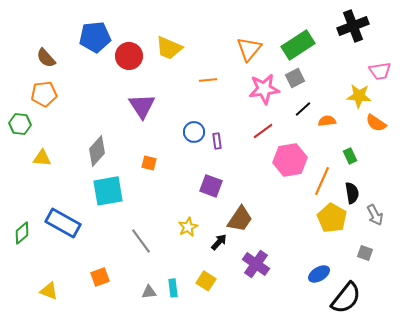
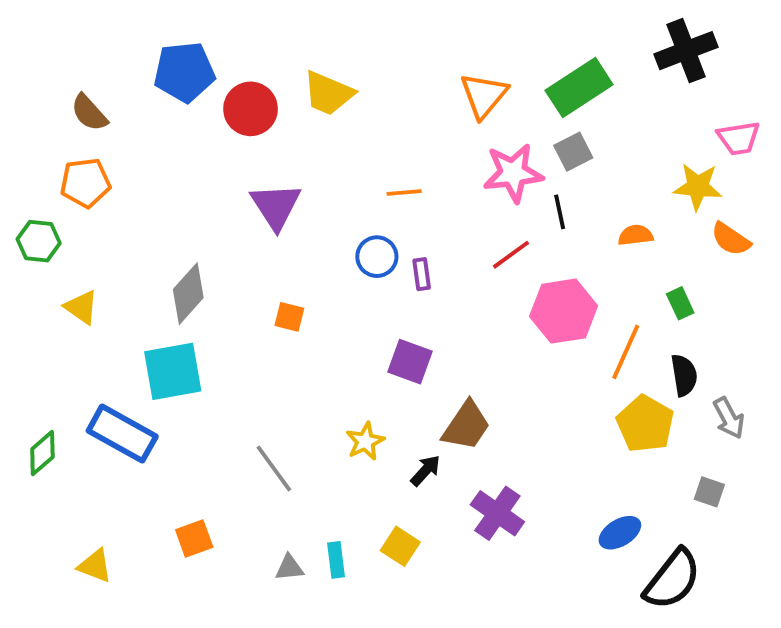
orange line: (208, 80) -> (404, 192), moved
black line: (303, 109) -> (560, 212), moved, turned -60
yellow triangle: (42, 158) -> (81, 307), turned 30
cyan square: (108, 191) -> (173, 371), moved

